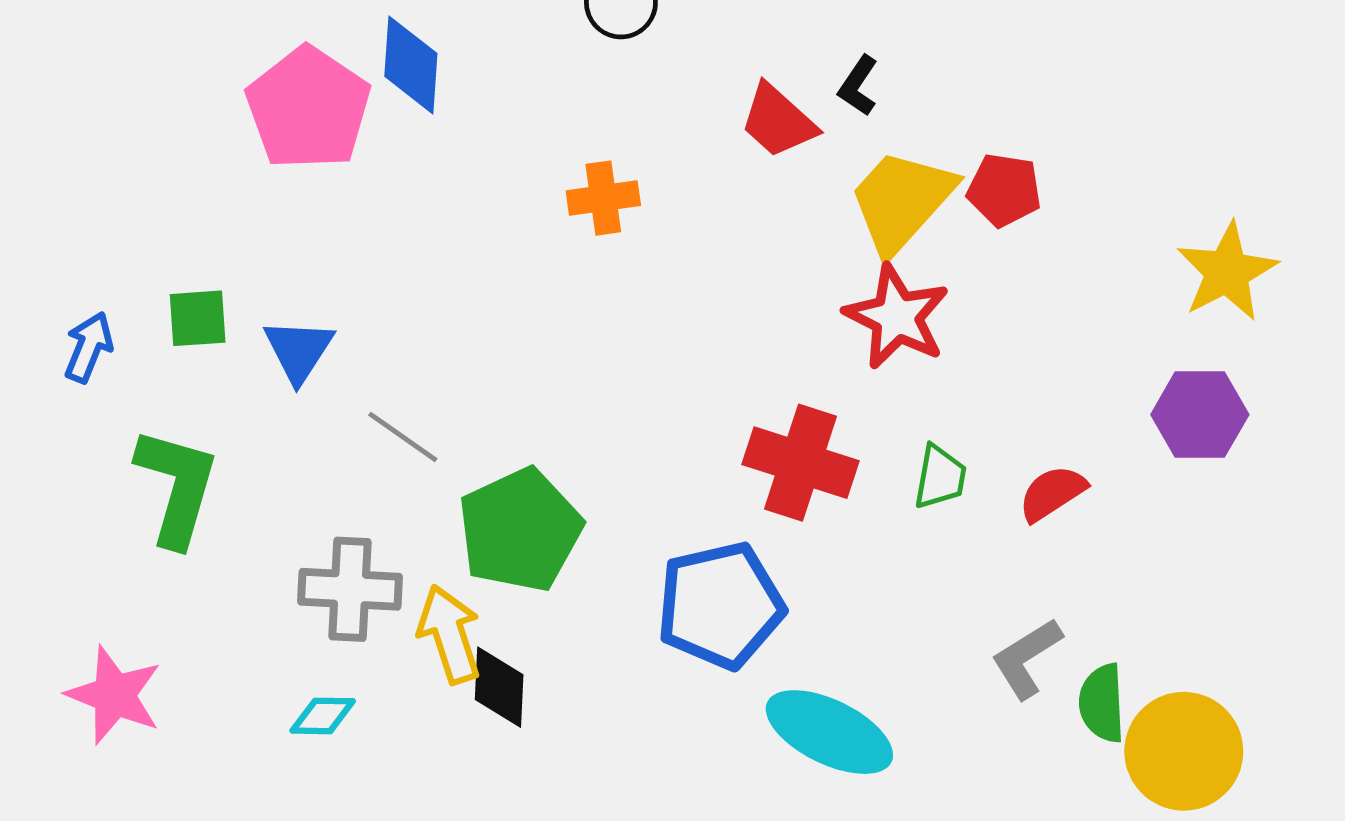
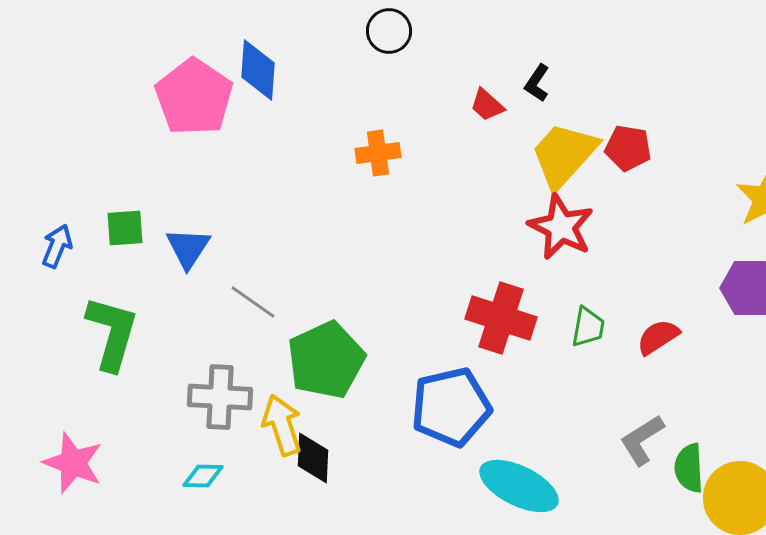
red trapezoid: (778, 121) -> (487, 105), size x0.7

